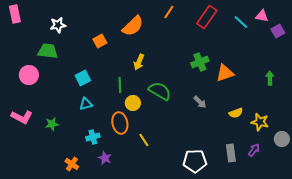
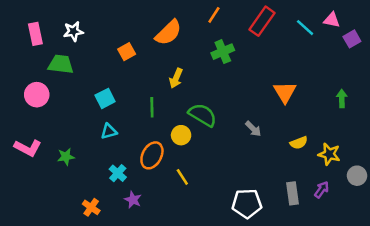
pink rectangle: (15, 14) -> (35, 34), moved
green cross: (200, 62) -> (223, 52), moved
orange triangle: (225, 73) -> (285, 92), turned -42
yellow circle: (133, 103) -> (181, 135), moved
orange ellipse: (120, 123) -> (152, 155), turned 40
cyan cross: (93, 137) -> (118, 173), turned -32

